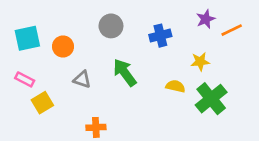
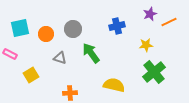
gray circle: (111, 26) -> (73, 29), moved
pink rectangle: (25, 79) -> (10, 54), moved
yellow semicircle: (175, 86) -> (114, 85), moved, size x1.5

